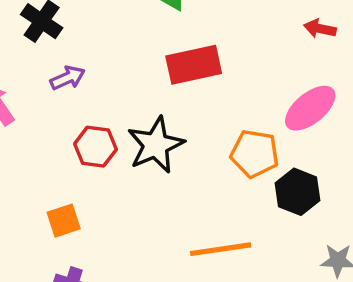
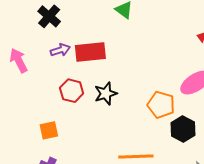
red rectangle: (194, 65) -> (90, 52), moved
black star: (156, 145) -> (106, 94), size x0.7

